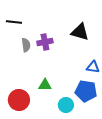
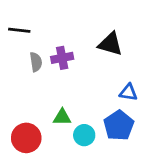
blue pentagon: (86, 91) -> (119, 125), turned 30
cyan circle: (66, 105) -> (84, 135), moved

